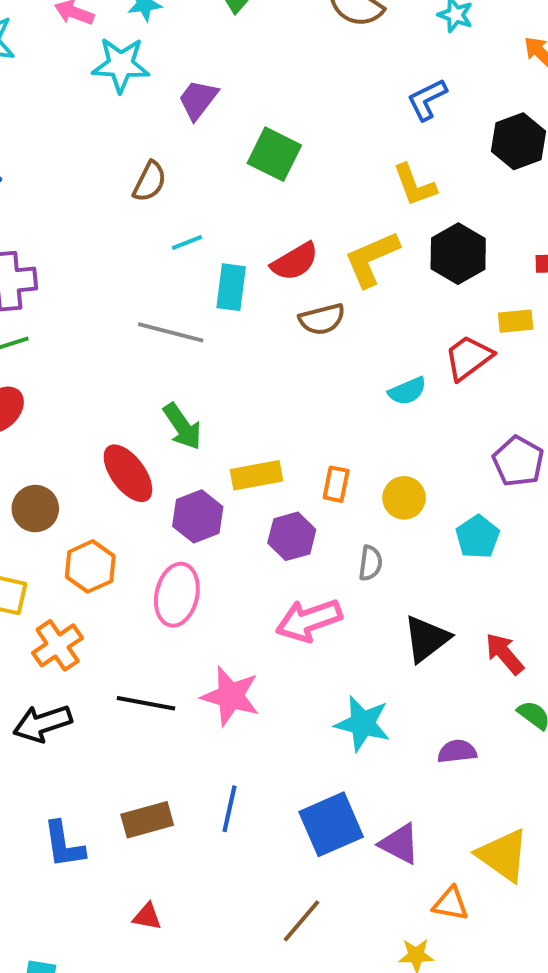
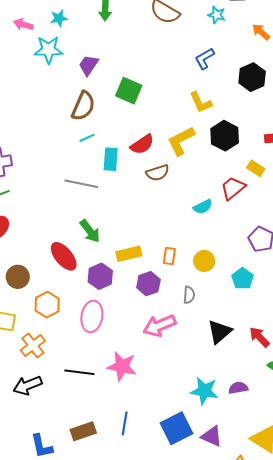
brown semicircle: (150, 182) -> (83, 106), moved, size x1.4
yellow rectangle: (516, 321) -> (256, 168), turned 42
cyan star: (363, 724) -> (204, 391), moved

